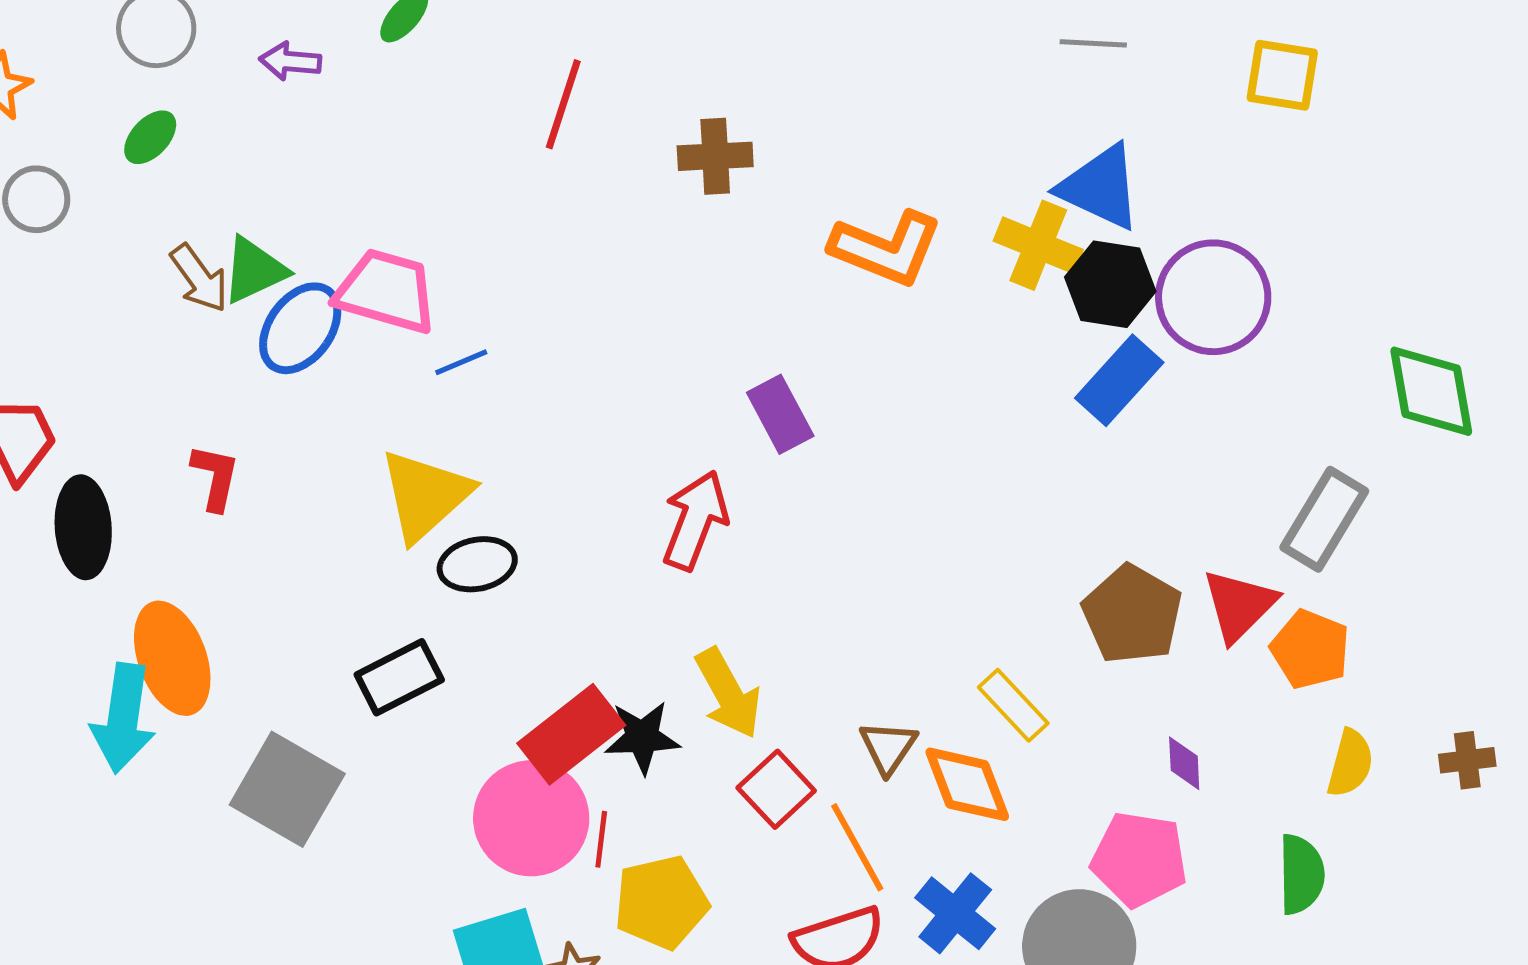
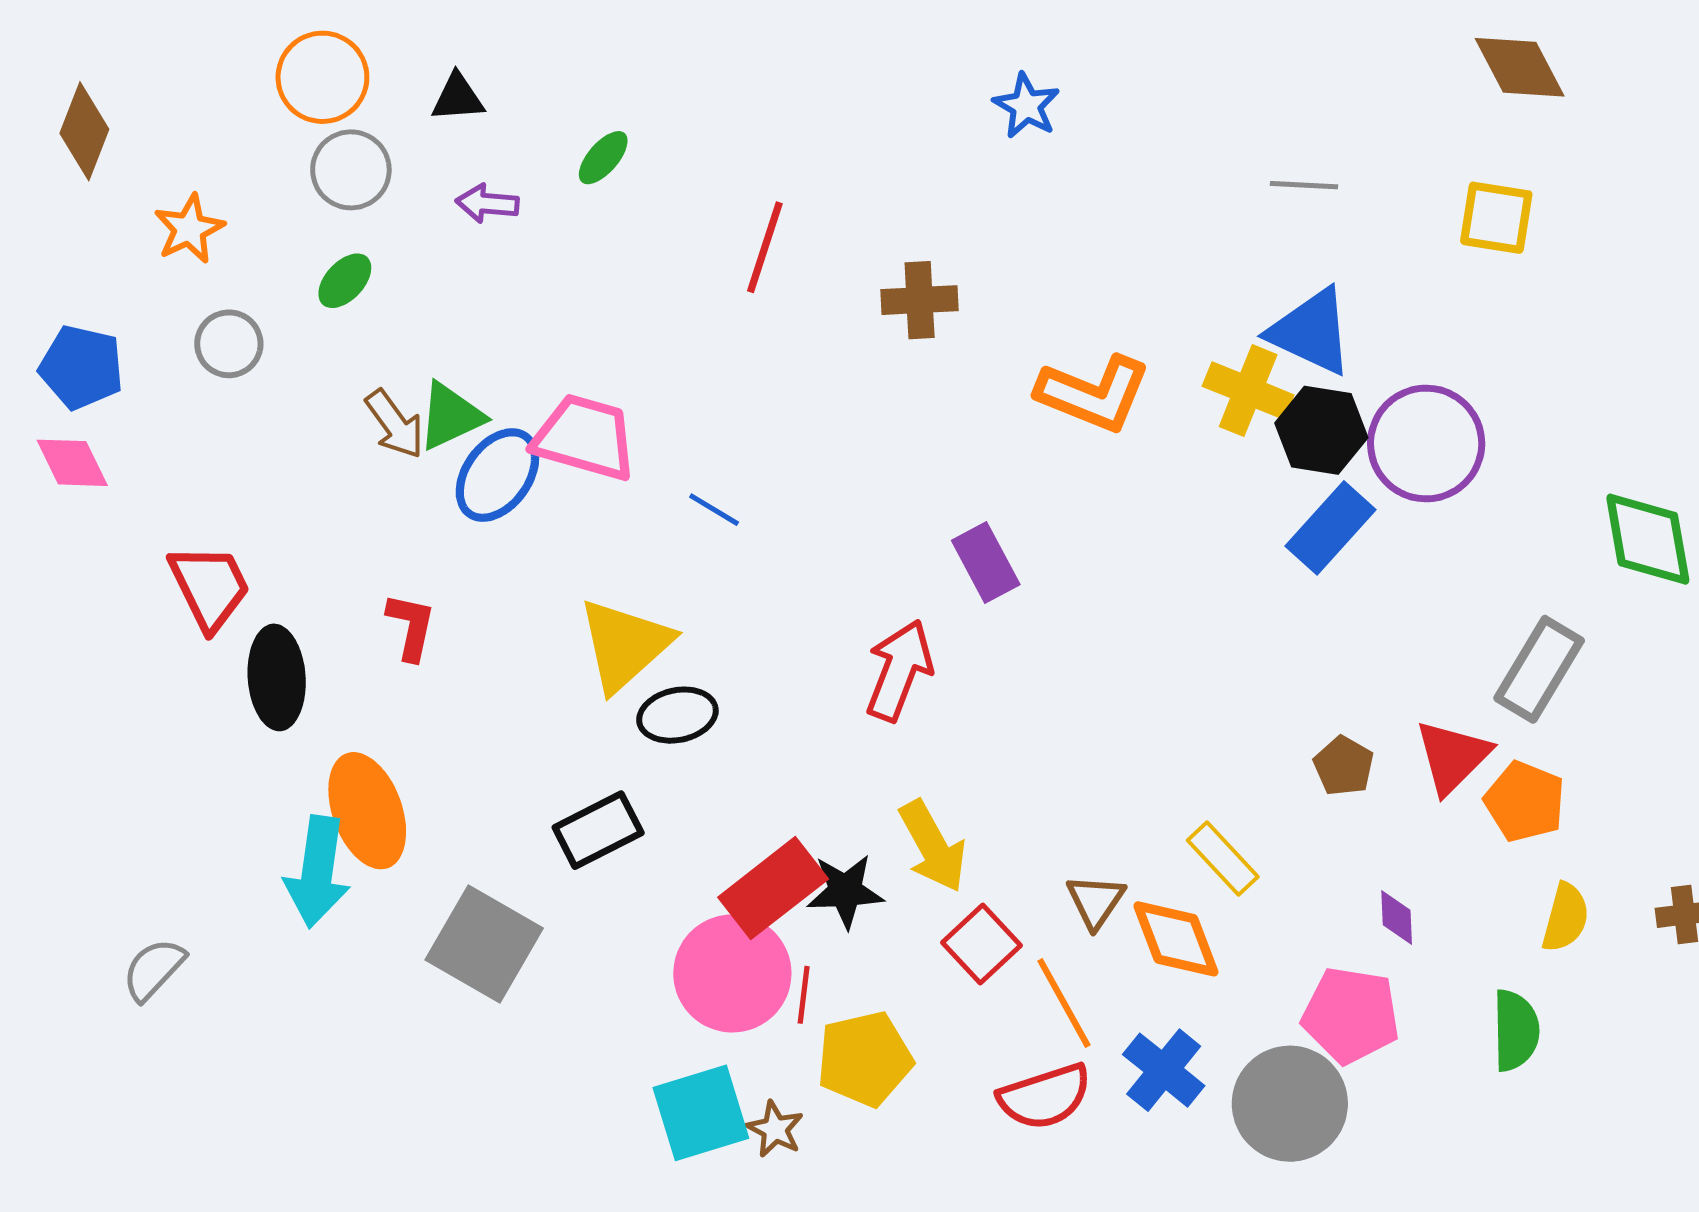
blue line: (461, 362) -> (714, 510), moved, turned 54
brown pentagon: (1132, 614) -> (1344, 766), size x0.6

